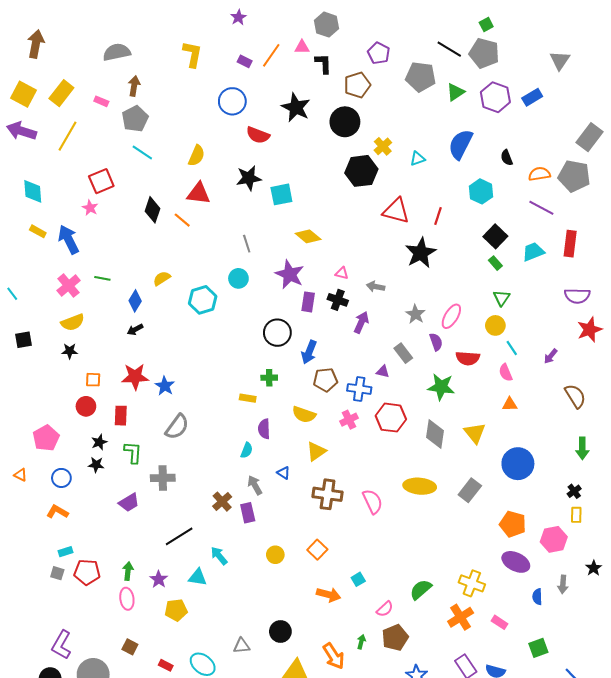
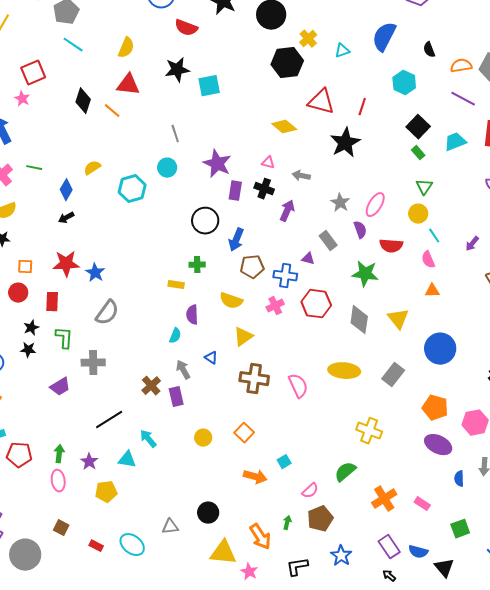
yellow diamond: (308, 236) -> (284, 127), moved
yellow cross: (472, 583) -> (369, 431), moved

